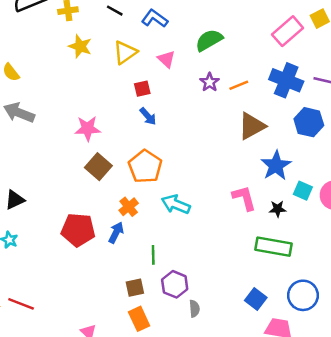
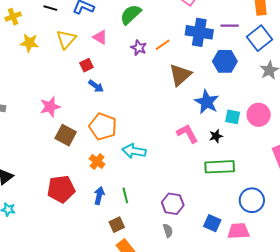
blue arrow: (116, 233) -> (99, 196), moved
purple hexagon: (175, 284) -> (173, 204), moved
blue square: (256, 299) -> (212, 223), moved

